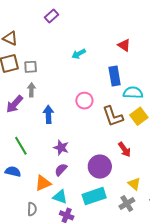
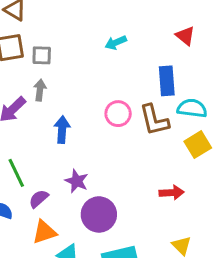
brown L-shape: (113, 116) -> (154, 120), moved
red arrow: (125, 149) -> (172, 193), turned -63
purple circle: (100, 167) -> (99, 214), moved
purple semicircle: (61, 170) -> (39, 199), moved

